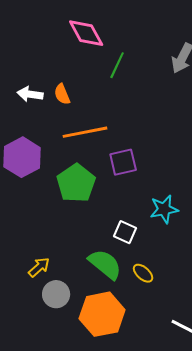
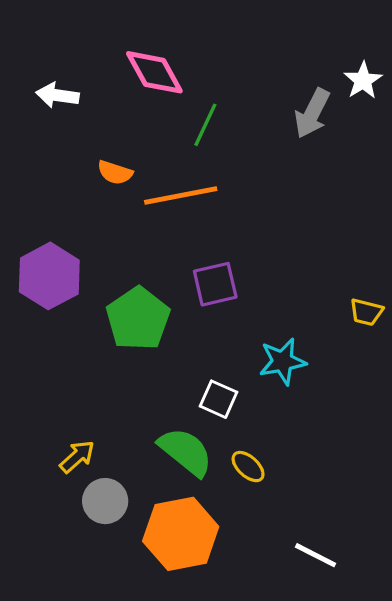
white arrow: (30, 94) -> (57, 95), moved
orange semicircle: (62, 94) -> (115, 172), turned -50
orange line: (85, 132) -> (181, 195), moved

